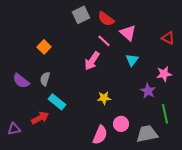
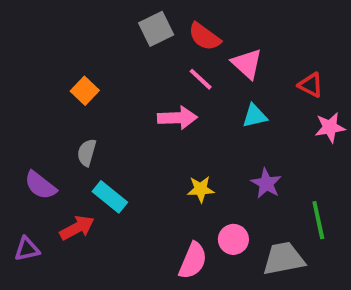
red triangle: (168, 38) -> (311, 85), moved
cyan triangle: (132, 60) -> (255, 116), turned 40
pink arrow: (92, 61) -> (177, 118), turned -126
pink star: (164, 74) -> (330, 127), moved
purple semicircle: (21, 81) -> (40, 185), moved
purple star: (148, 91) -> (266, 183), moved

